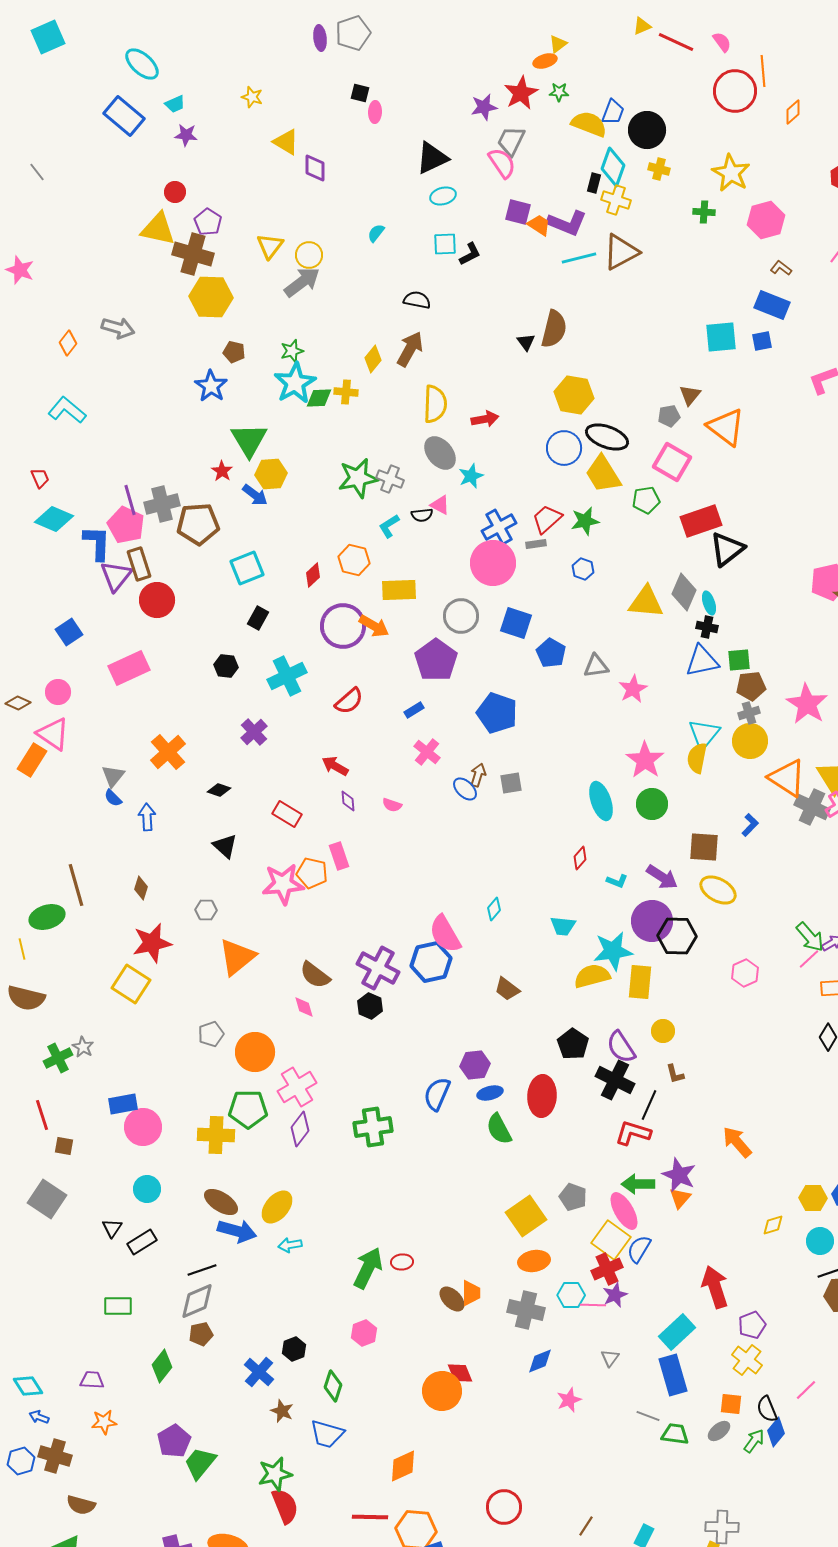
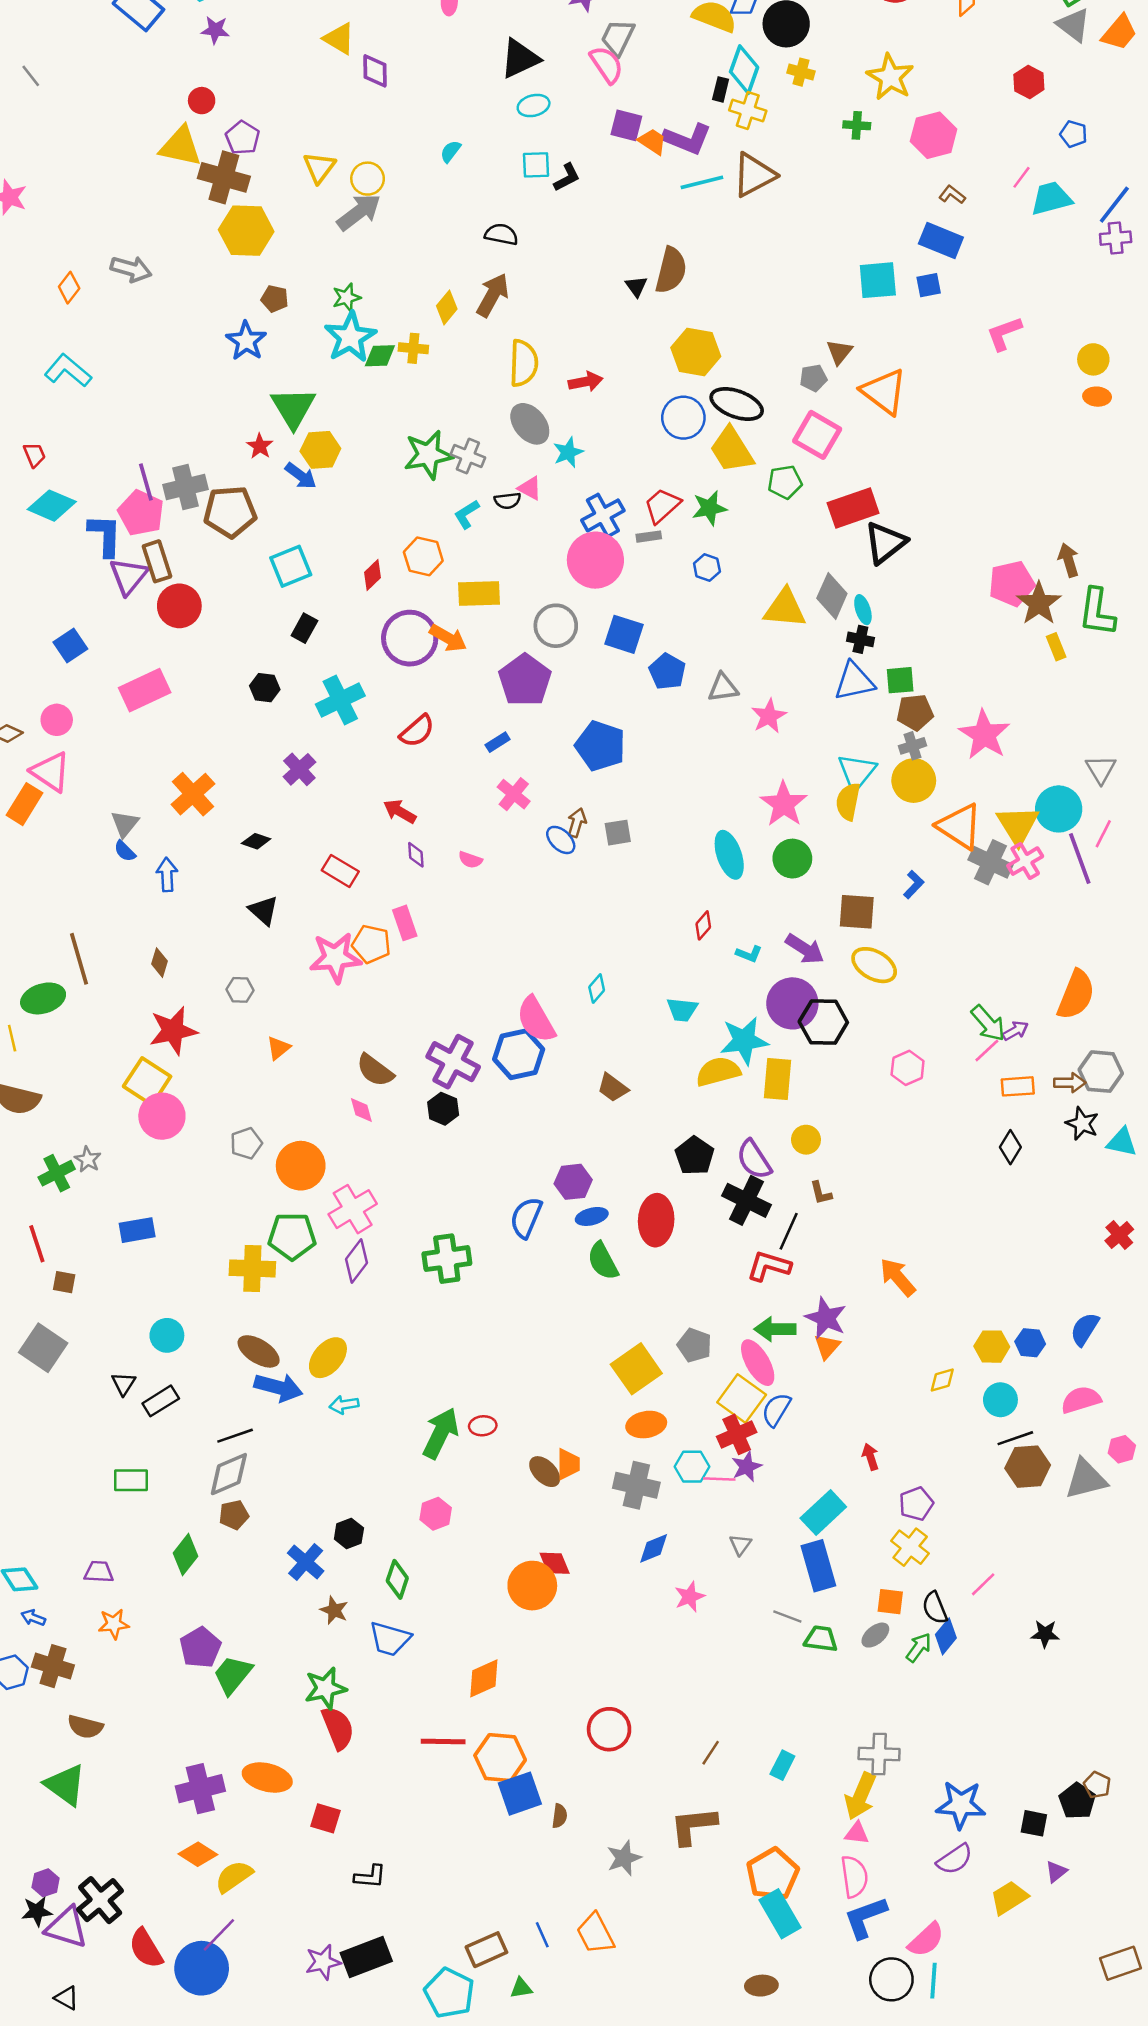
orange triangle: (237, 957) -> (278, 1048), size x0.5
pink circle: (143, 1127) -> (162, 1116), moved
red arrow: (715, 1287) -> (870, 1457), size x0.5

